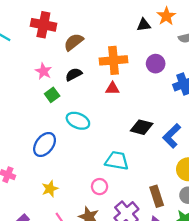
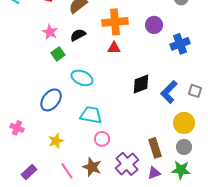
black diamond: (142, 127) -> (141, 84), turned -35
cyan trapezoid: (117, 161) -> (91, 115), moved

